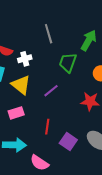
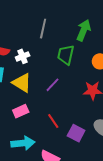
gray line: (49, 34) -> (43, 29), turned 36
red line: (47, 127) -> (53, 121), turned -35

